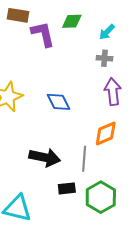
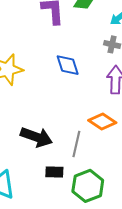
blue diamond: (58, 102) -> (68, 65), moved
orange diamond: (106, 133) -> (102, 122), turned 48

